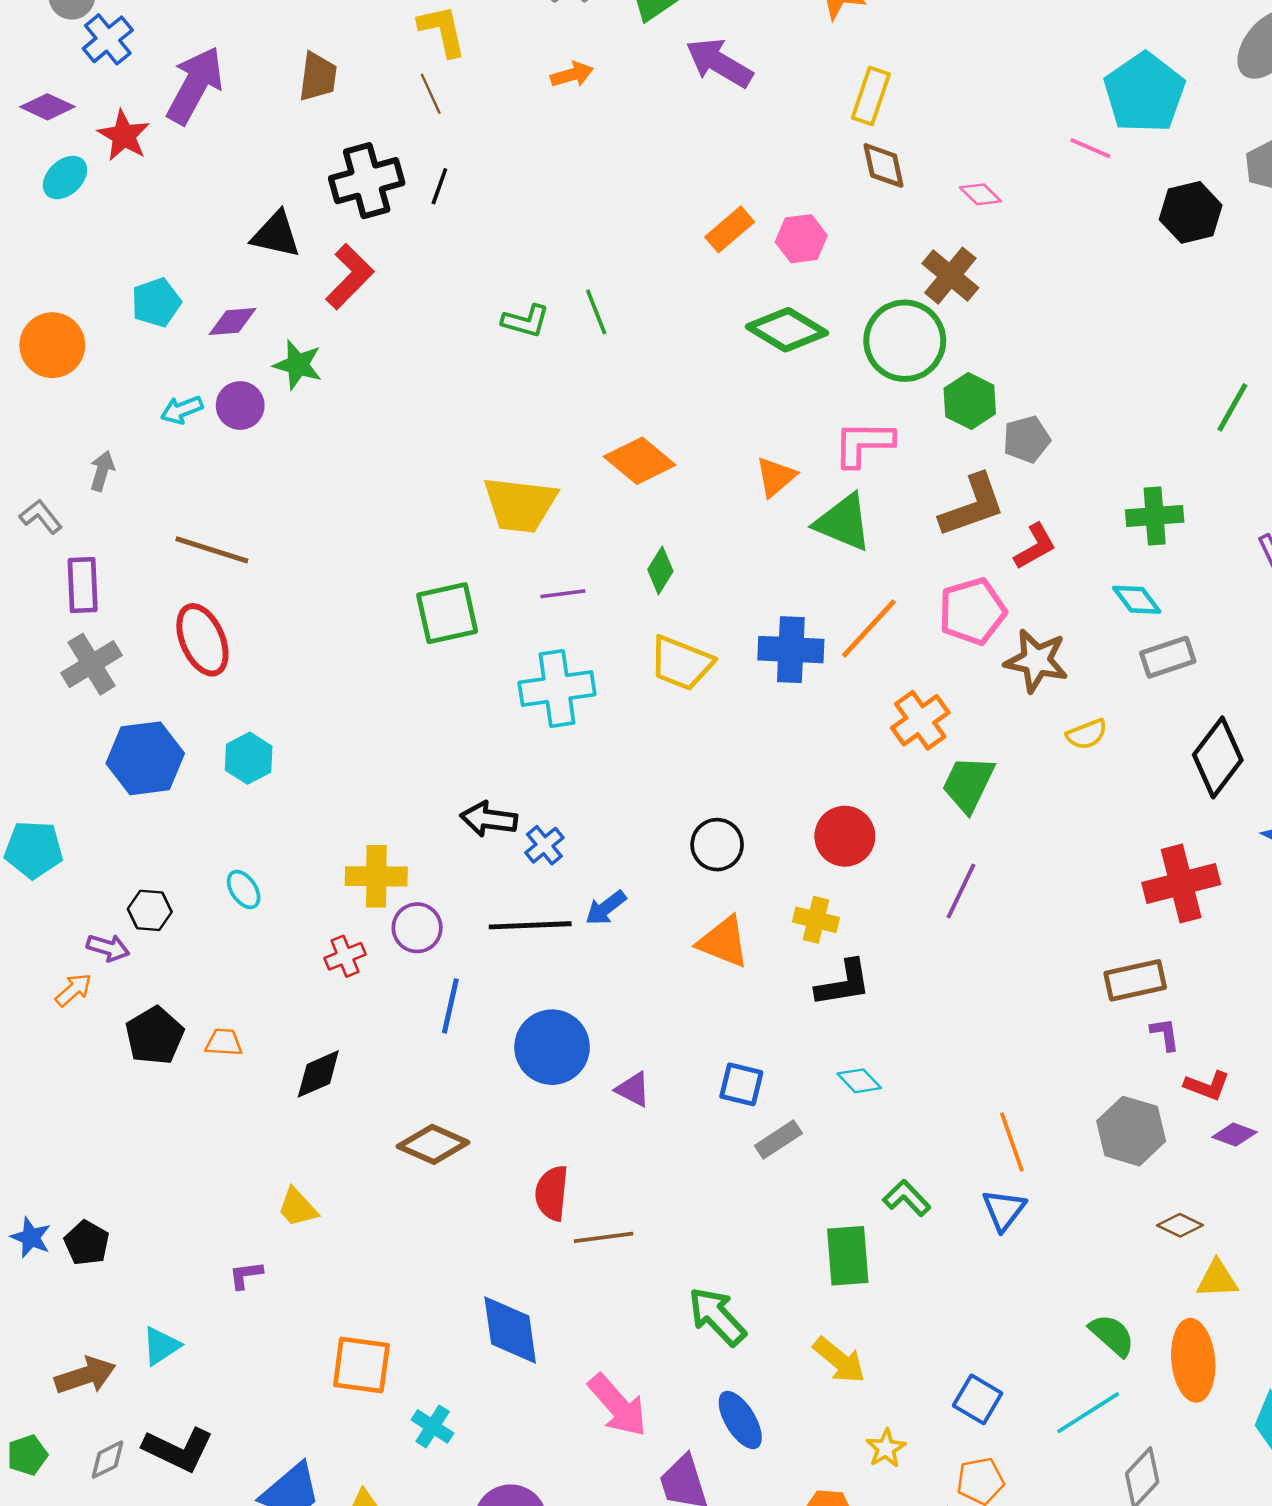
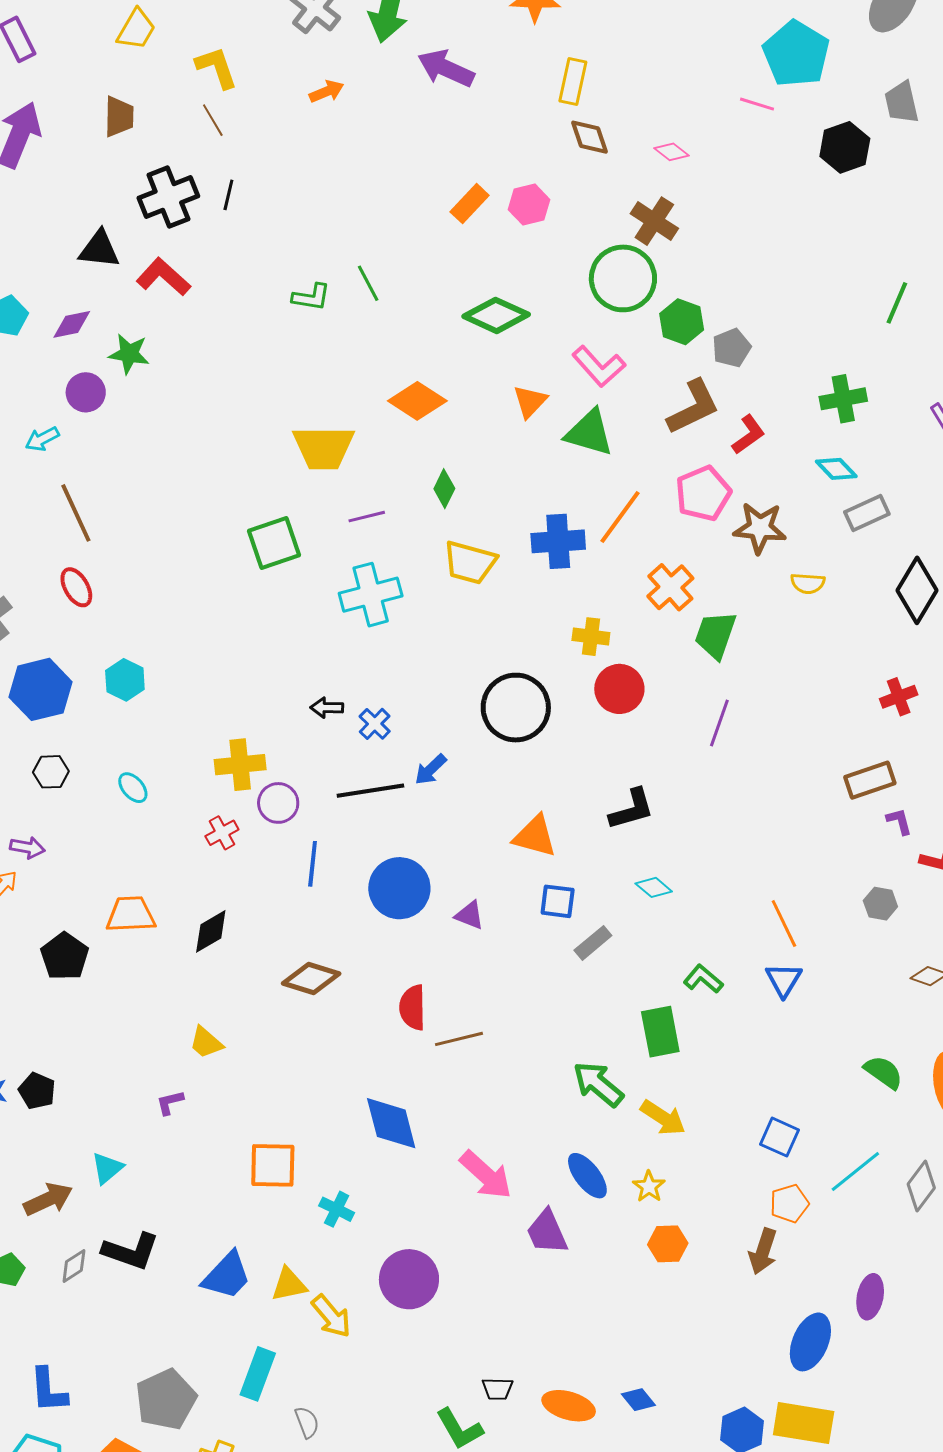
red L-shape: (350, 277) -> (163, 277), turned -86
green diamond: (787, 330) -> (496, 315), moved
cyan arrow: (182, 410) -> (42, 439), moved
pink L-shape: (864, 444) -> (599, 366), turned -126
brown line: (212, 550) -> (76, 513), turned 54
red ellipse: (202, 640) -> (76, 587), size x0.7
yellow semicircle: (1087, 734) -> (808, 583), turned 32
black arrow: (489, 819) -> (327, 708), size x0.7
black circle: (717, 845) -> (516, 708), size x1.6
red cross: (1181, 884) -> (899, 697), size x0.6
black hexagon: (150, 910) -> (51, 772), moved
yellow cross: (816, 920) -> (591, 637), moved
orange triangle: (723, 942) -> (535, 836), moved
black pentagon: (155, 1036) -> (65, 956), moved
orange trapezoid: (224, 1042) -> (131, 914), size x1.6
gray hexagon: (1131, 1131) -> (880, 904), size x0.6
green arrow: (717, 1316) -> (598, 1084), moved
cyan line: (1088, 1413) -> (855, 1172), moved
yellow star: (886, 1448) -> (649, 1187), moved

